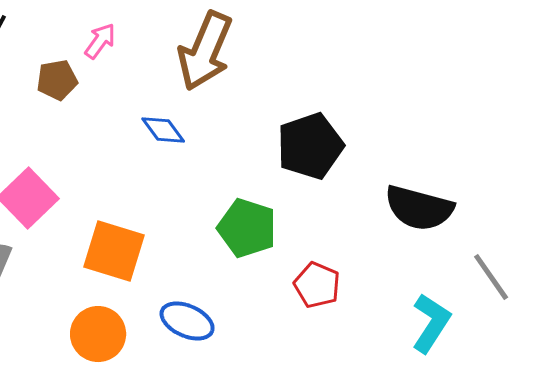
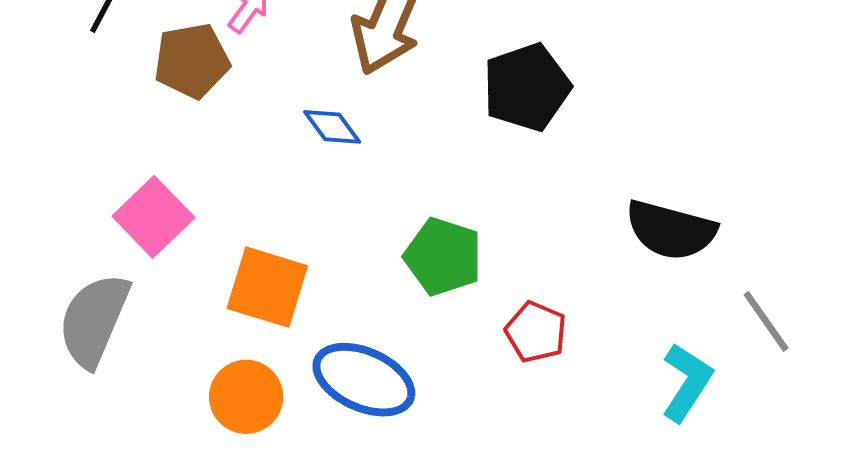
brown pentagon: (57, 80) -> (192, 61), size x1.4
black pentagon: (310, 146) -> (527, 87), moved
blue ellipse: (187, 321) -> (364, 380), size x1.4

